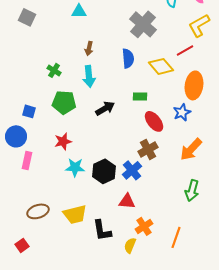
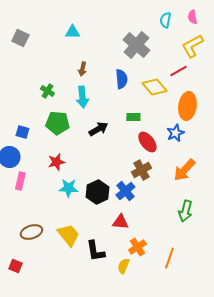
yellow trapezoid: (75, 214) -> (68, 235), turned -115
red square: (22, 245) -> (15, 266), turned -32

